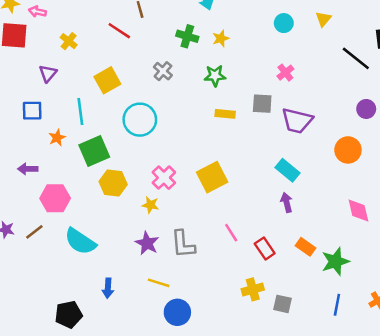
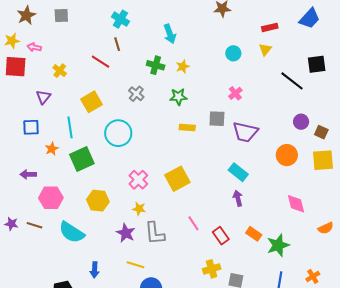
yellow hexagon: (113, 183) -> (98, 201), moved
yellow star: (150, 205) -> (139, 209), moved
brown line: (34, 232) -> (34, 225), turned 56

